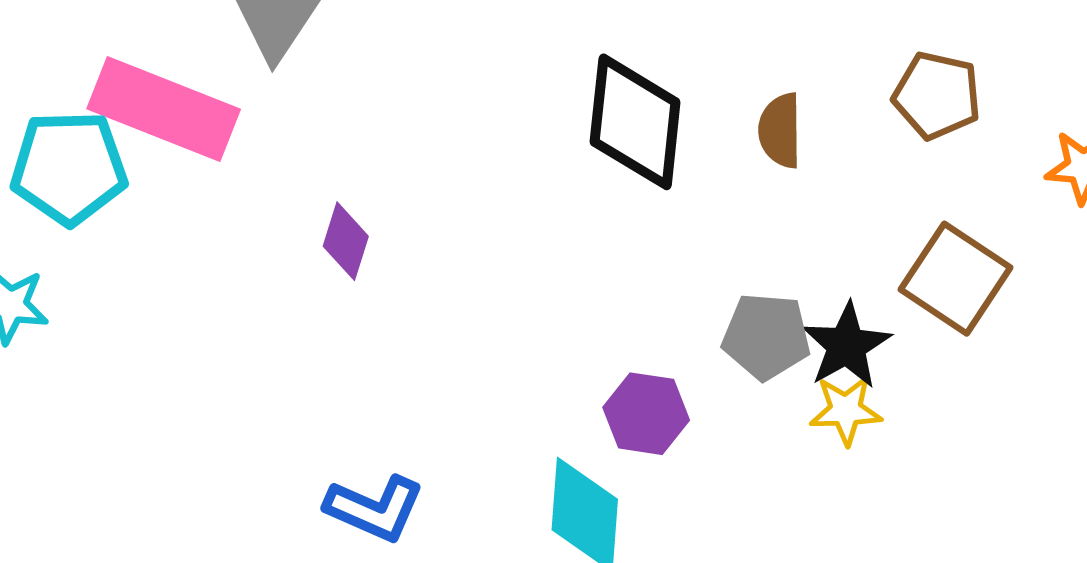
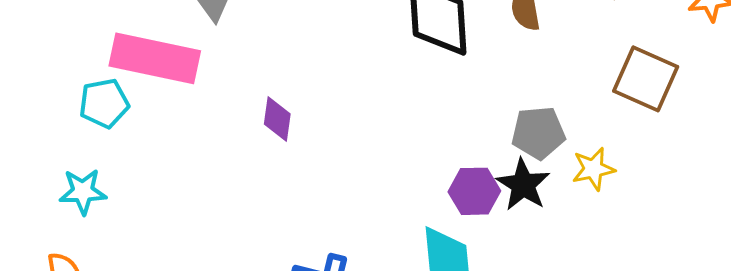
cyan pentagon: (69, 168) -> (104, 103), size x0.7
black star: (847, 346) -> (523, 185), moved

